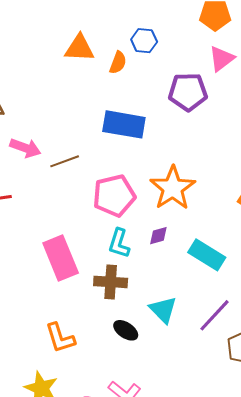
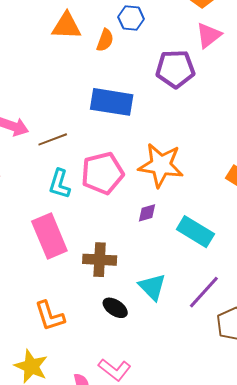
orange star: (173, 188) -> (161, 165), turned -30
cyan L-shape: (119, 243) -> (60, 184), moved

